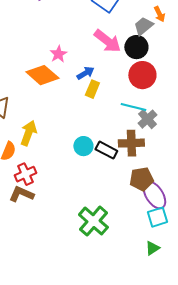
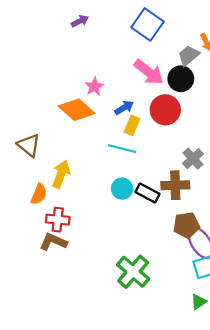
red circle: (142, 75) -> (165, 110), moved
cyan line: (133, 107) -> (122, 149), moved
red cross: (25, 174) -> (58, 220), turned 30

